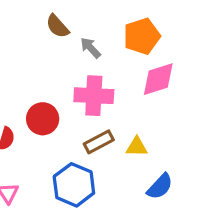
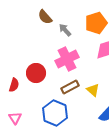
pink cross: (94, 96) -> (67, 59), turned -30
yellow triangle: (137, 147) -> (93, 90), turned 40

